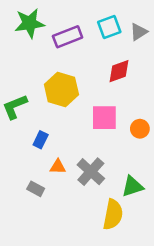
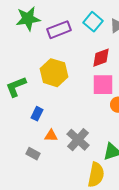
cyan square: (109, 27) -> (93, 22), turned -30
pink square: (104, 118) -> (103, 85), moved

